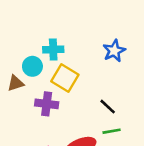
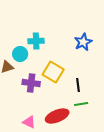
yellow square: (65, 78) -> (53, 72), moved
black line: (108, 107) -> (78, 85), turned 40

